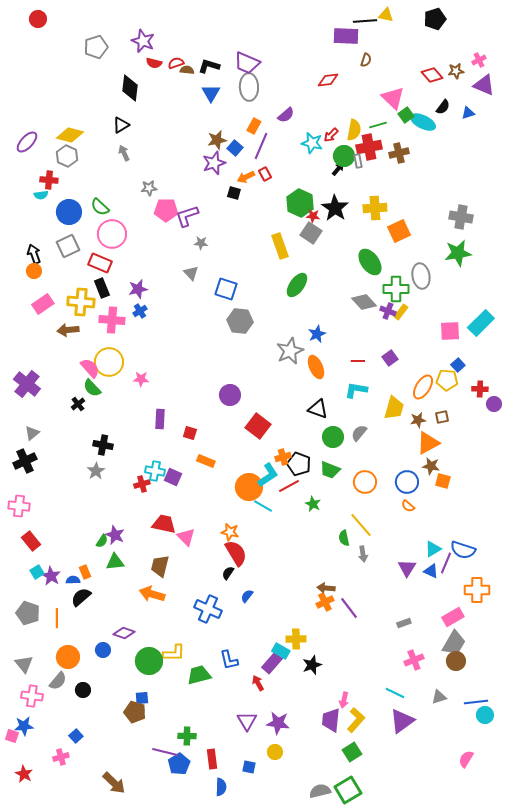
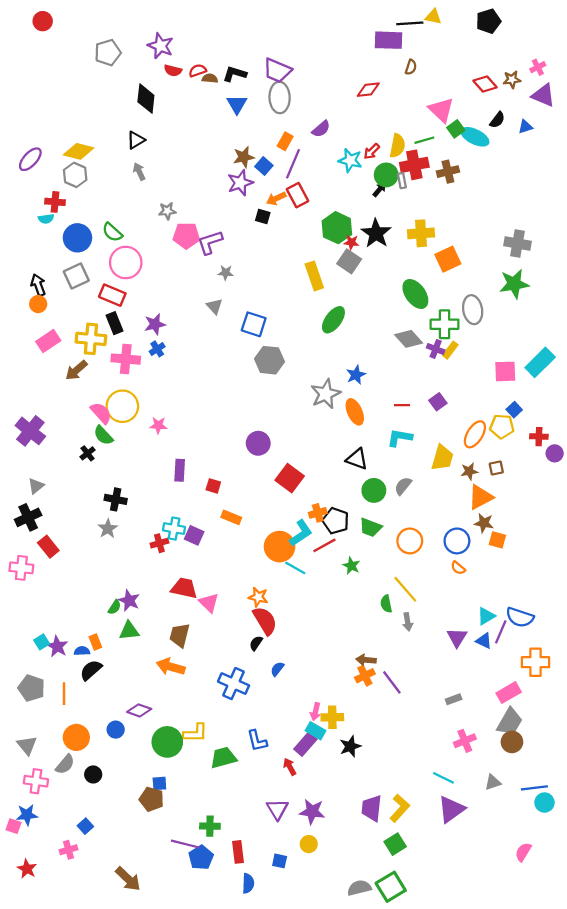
red rectangle: (265, 174) -> (298, 195), size x1.5
brown arrow: (68, 330) -> (76, 370), turned -35
red rectangle: (31, 541) -> (48, 547), moved
pink arrow: (344, 700) -> (315, 712), moved

